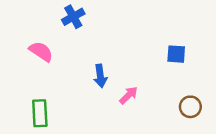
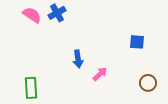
pink semicircle: (41, 51) -> (32, 15), moved

